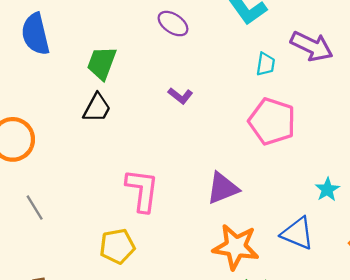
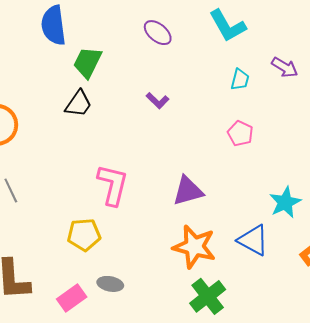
blue semicircle: (35, 34) -> (53, 25), moved
purple arrow: (312, 46) -> (285, 67), size x0.7
pink pentagon: (272, 121) -> (240, 133), size x0.6
cyan star: (327, 190) -> (285, 202), size x1.4

